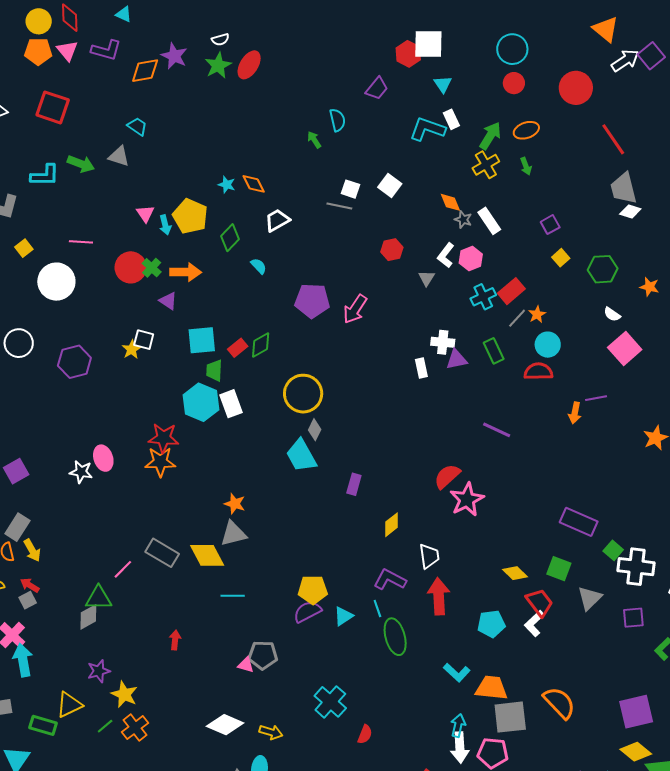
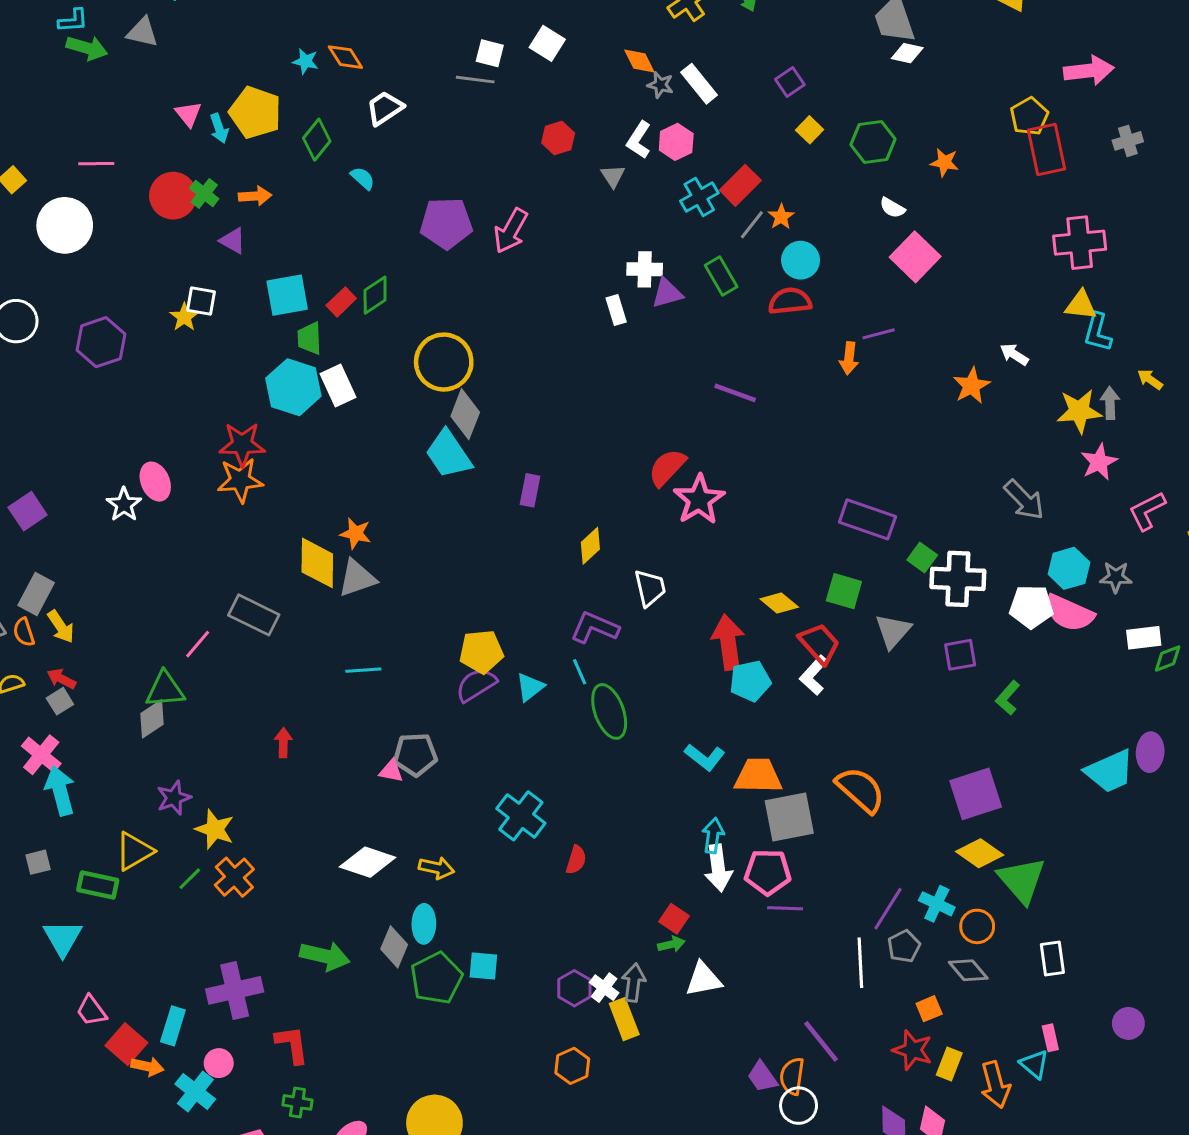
cyan L-shape: (45, 175) -> (73, 21), moved, size x0.7
orange arrow: (186, 272) -> (255, 196), size x0.7
gray diamond: (315, 430) -> (465, 414), size x1.5
white star: (81, 472) -> (124, 505), turned 30
yellow diamond: (207, 555) -> (317, 563), moved, turned 33
red arrow: (439, 596) -> (728, 642), moved

